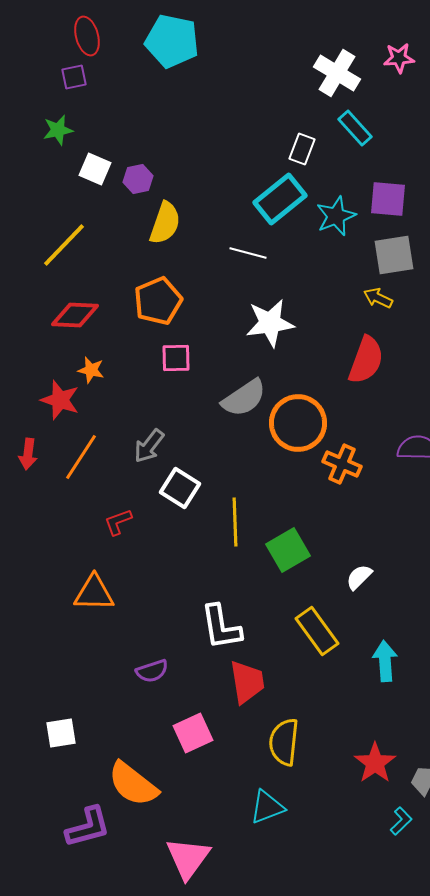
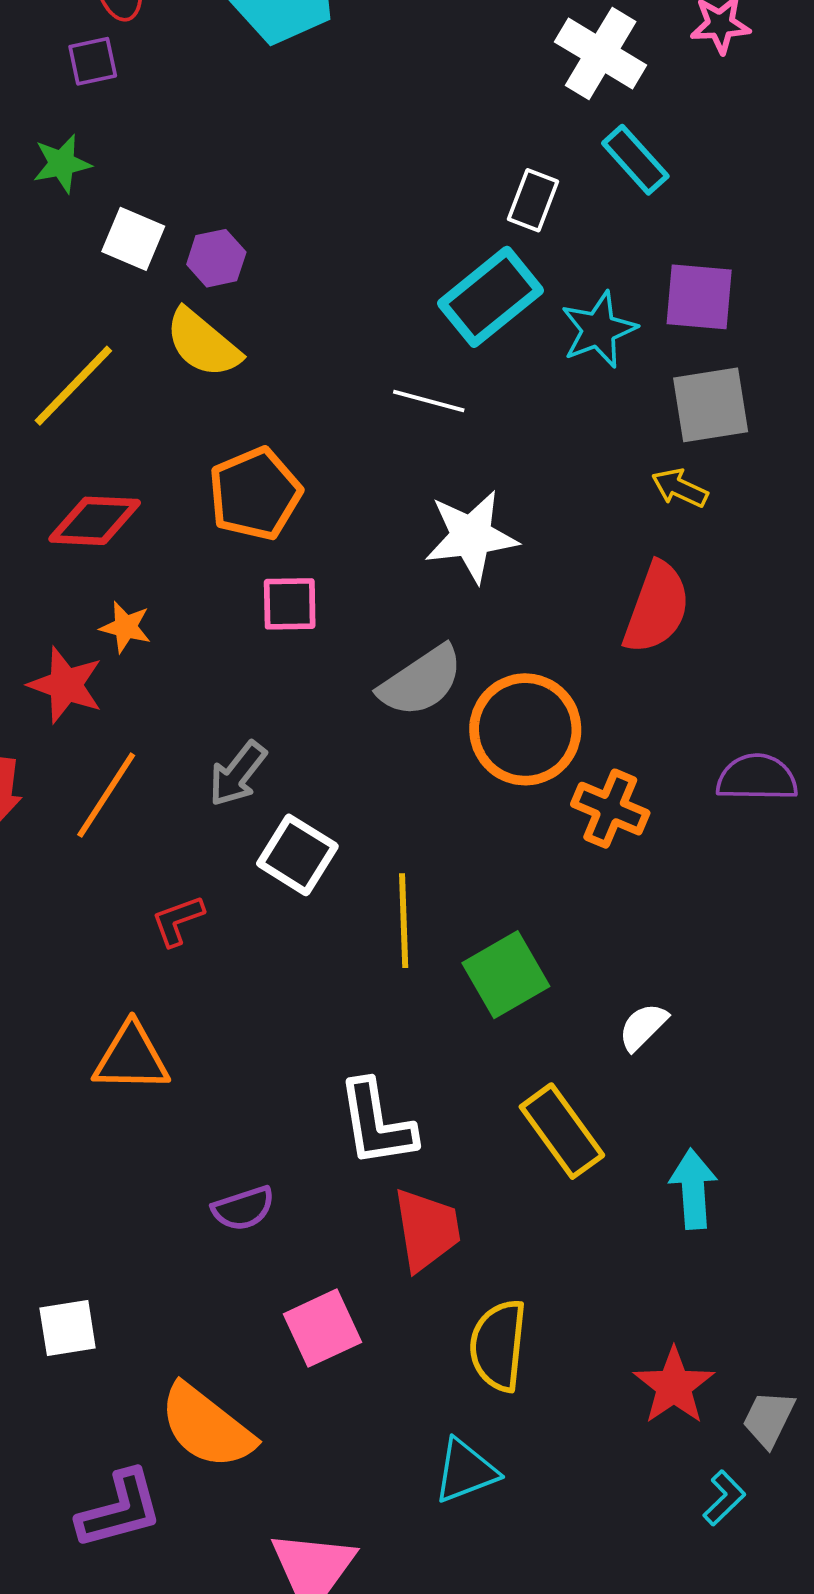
yellow semicircle: (165, 223) -> (203, 343), moved, turned 111

